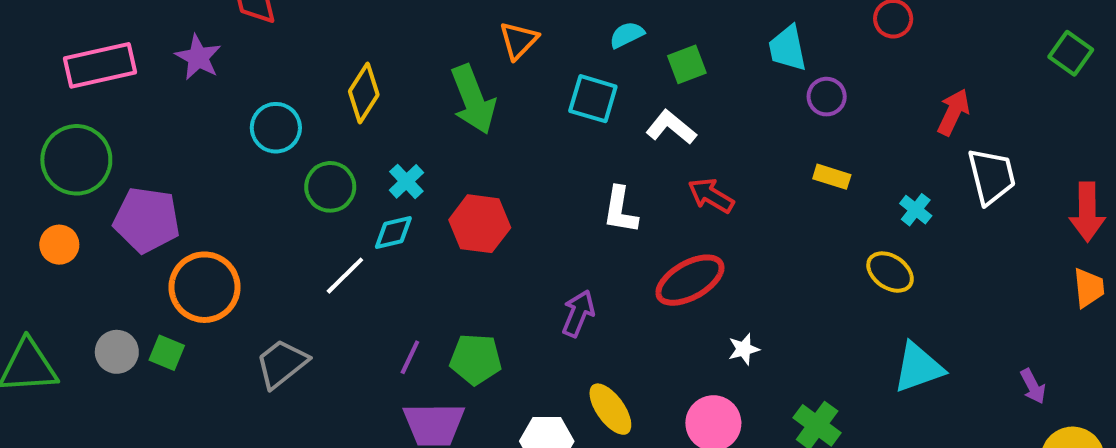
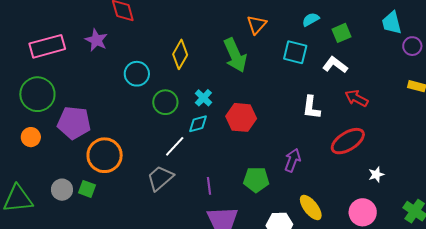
purple line: (410, 357) -> (209, 186), turned -30
green pentagon: (476, 359) -> (256, 180), moved
gray trapezoid: (282, 364) -> (160, 178), moved

